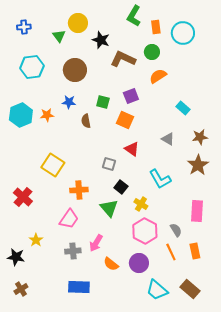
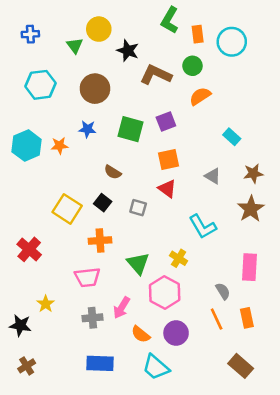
green square: (103, 102) -> (130, 129), size x1.5
orange square: (125, 120) -> (168, 160), moved, turned -36
brown semicircle: (86, 121) -> (113, 172), moved, turned -48
black square: (121, 187) -> (103, 203), moved
pink trapezoid: (69, 219) -> (87, 277), turned 50
pink hexagon: (145, 231) -> (165, 292), moved
cyan trapezoid: (157, 290) -> (156, 367), moved

